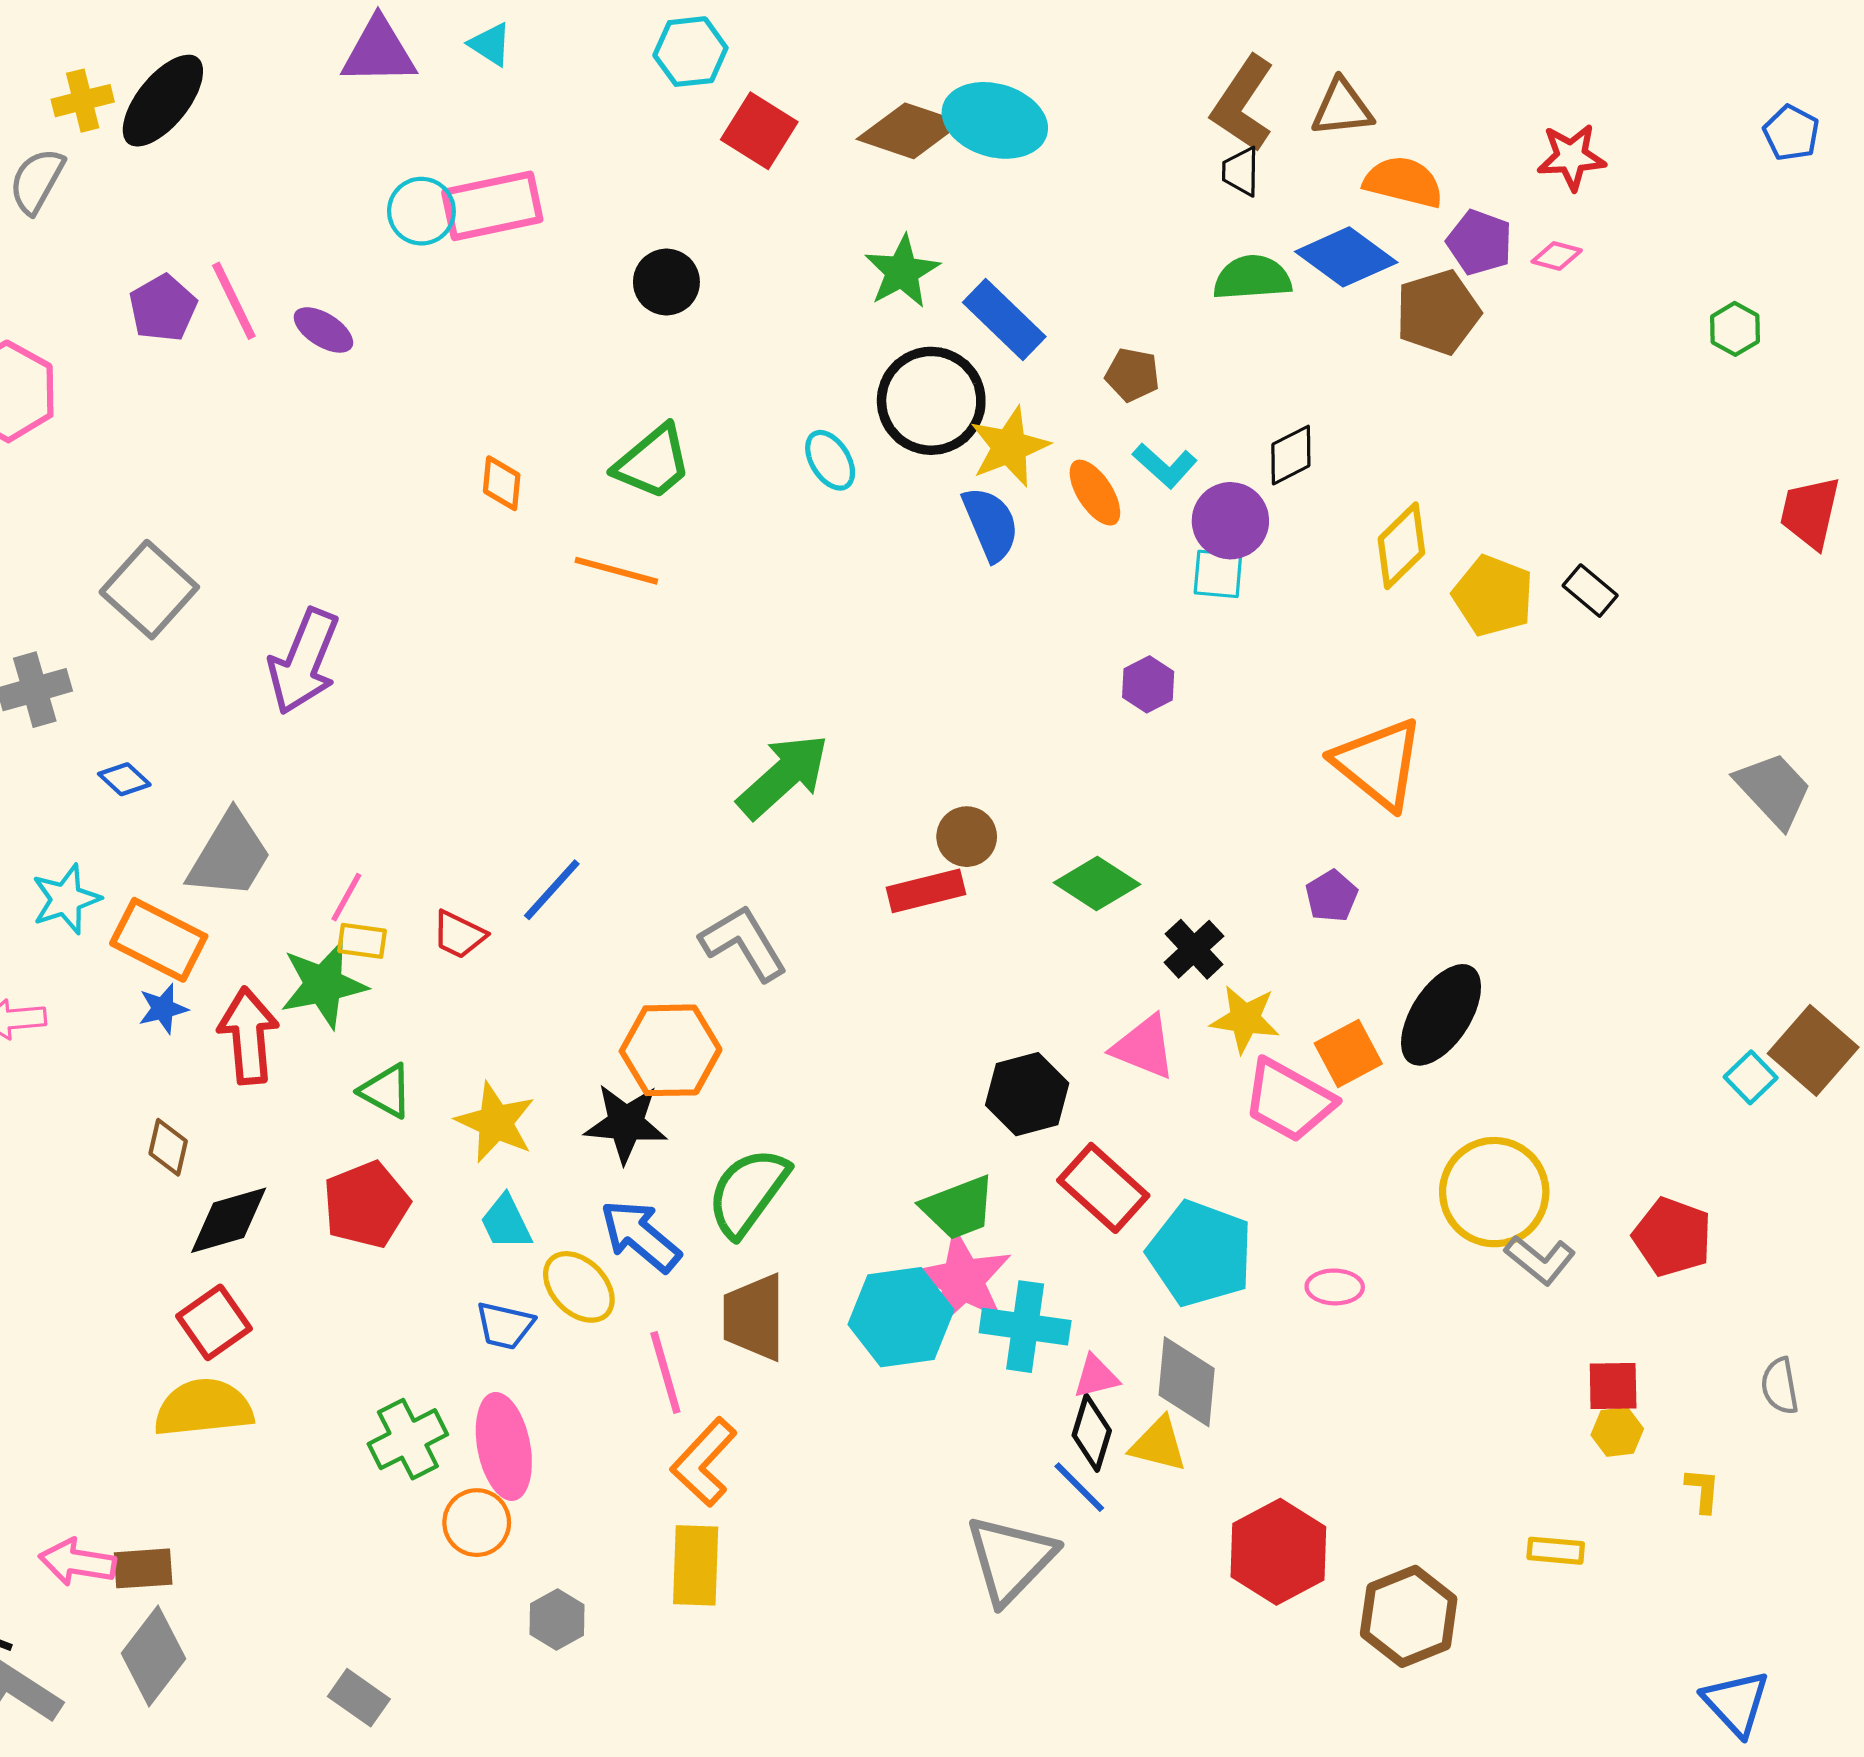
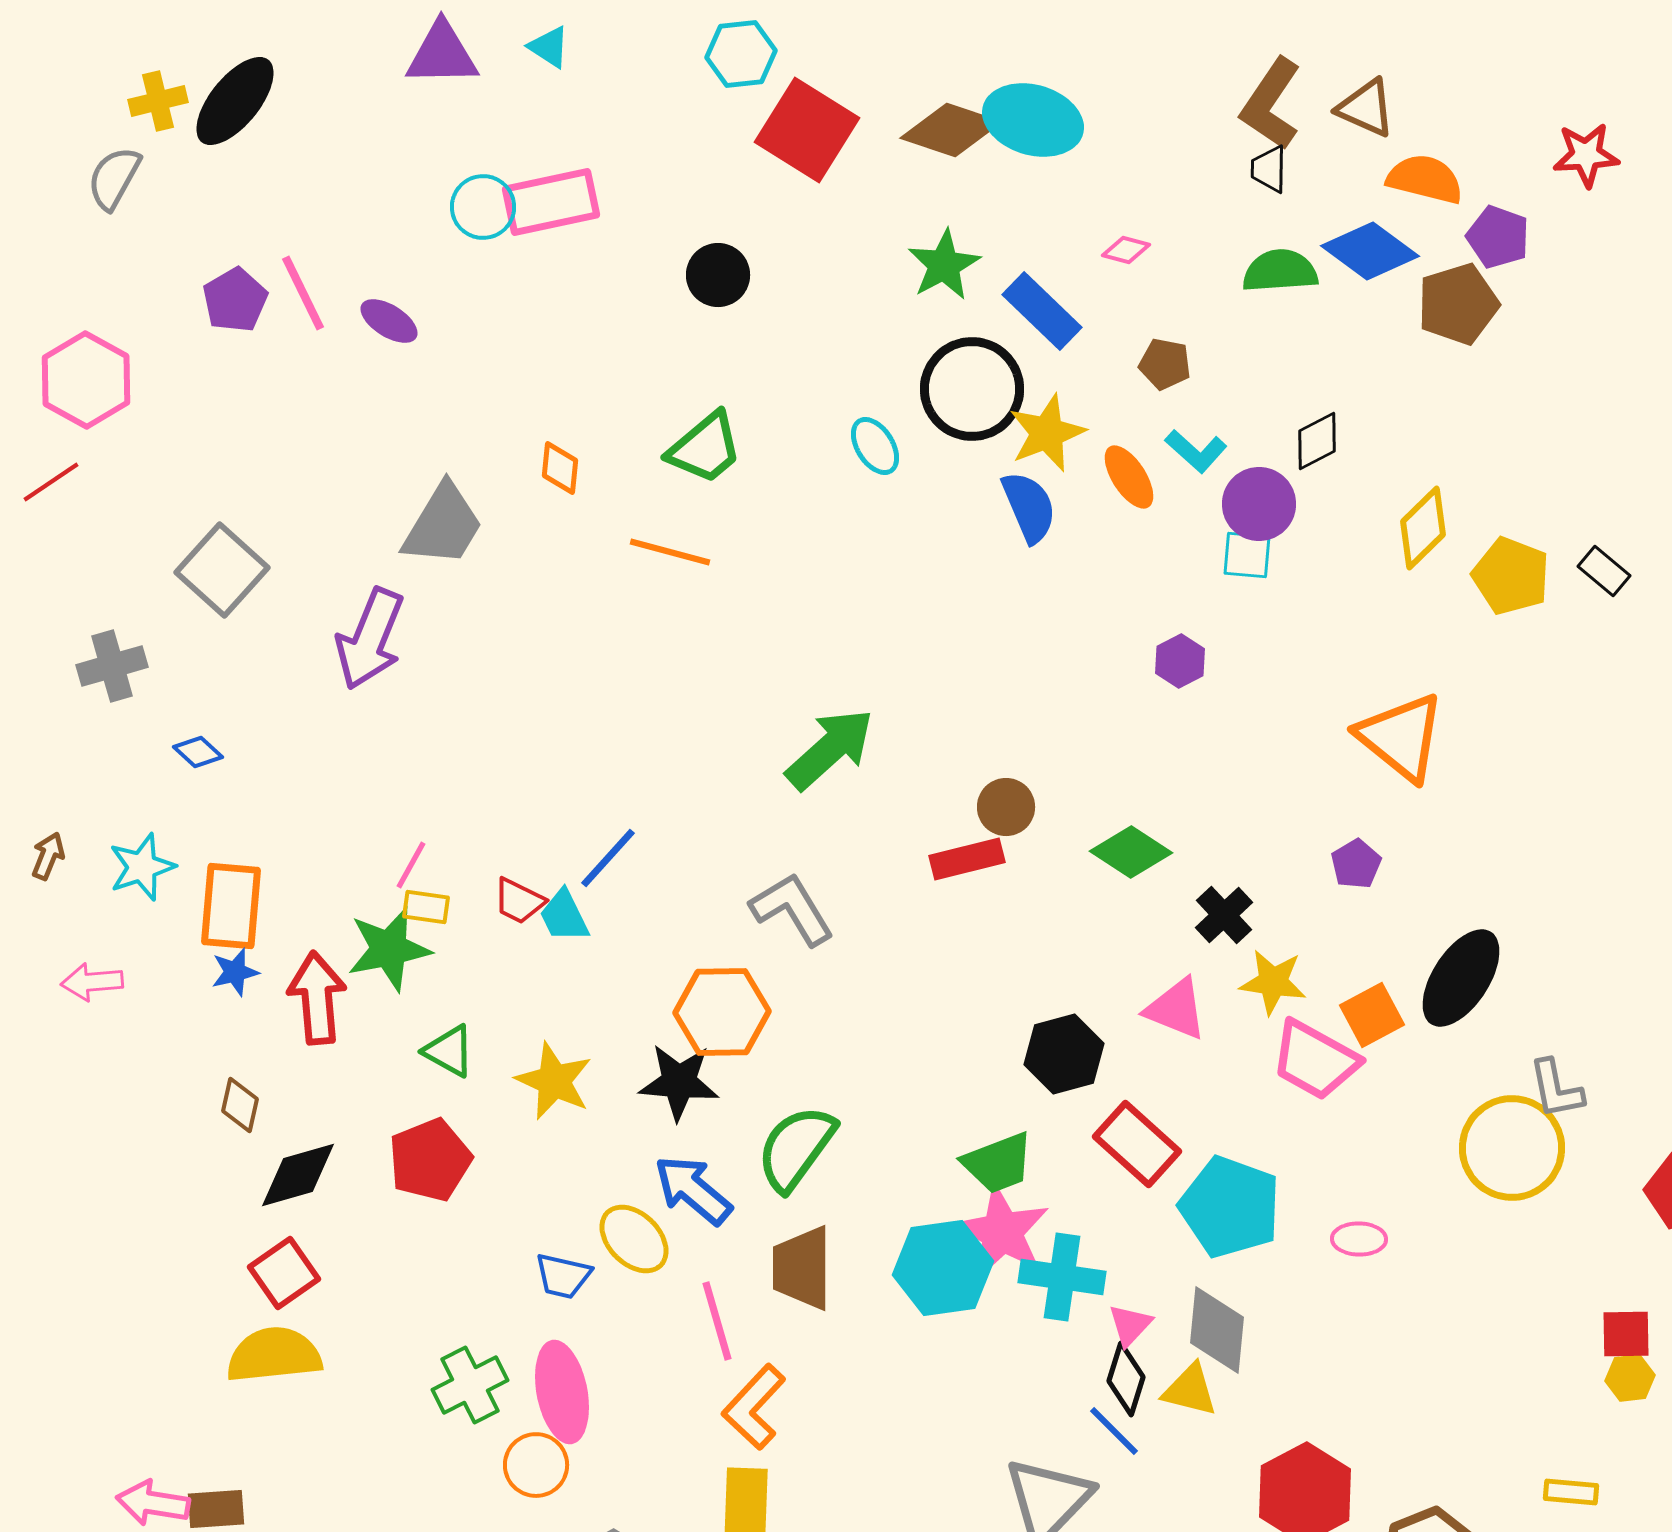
brown triangle: (1342, 108) -> (1366, 108), turned 30
red square: (759, 131) -> (807, 130), size x1.4
pink diamond: (1557, 256) -> (1126, 250), moved
gray trapezoid: (230, 855) -> (443, 525), moved
orange rectangle: (159, 940) -> (231, 906), turned 68
cyan trapezoid: (506, 1222) -> (564, 916), moved
gray L-shape: (1540, 1260) -> (1556, 1089), moved, turned 40
pink triangle: (1096, 1377) -> (1130, 1325), turned -33

